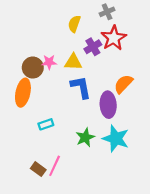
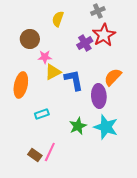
yellow semicircle: (74, 24) -> (58, 19), moved
yellow triangle: (73, 62) -> (53, 72), moved, turned -30
brown circle: (33, 68) -> (30, 39), moved

